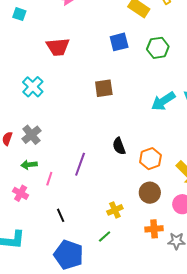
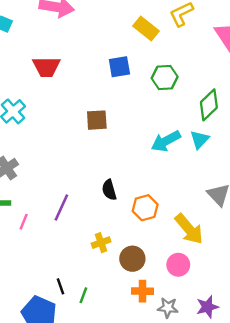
brown circle: (150, 193) -> (132, 259), moved
yellow cross: (115, 210) -> (101, 243), moved
black line: (61, 215) -> (61, 286), moved
green line: (105, 236) -> (83, 295), turned -32

